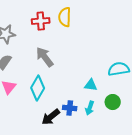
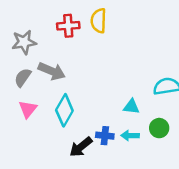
gray arrow: (45, 57) -> (52, 71), moved, turned 150
cyan arrow: (90, 108) -> (130, 136), turned 72

